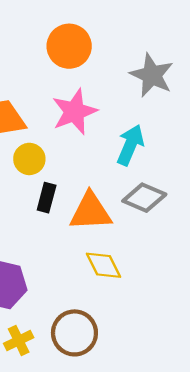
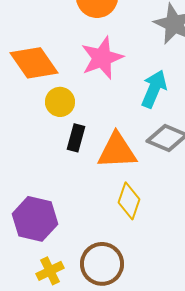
yellow diamond: (103, 265) -> (129, 201), turned 45

